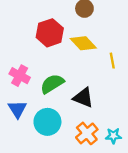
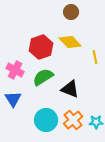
red hexagon: (50, 33) -> (41, 47), moved
cyan circle: (47, 122) -> (46, 120), moved

